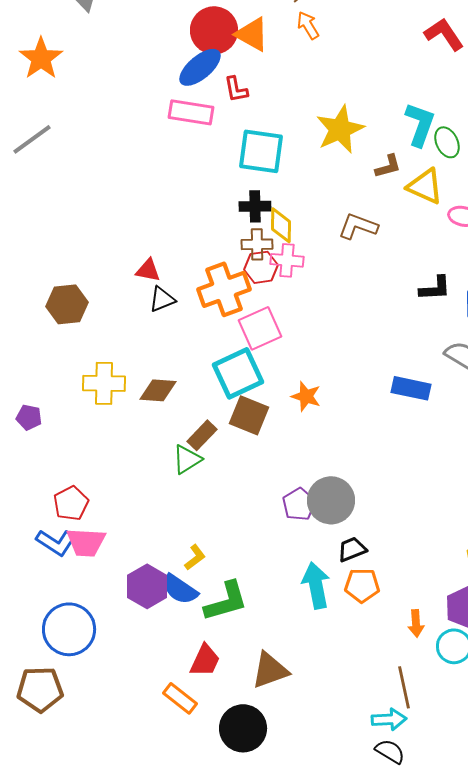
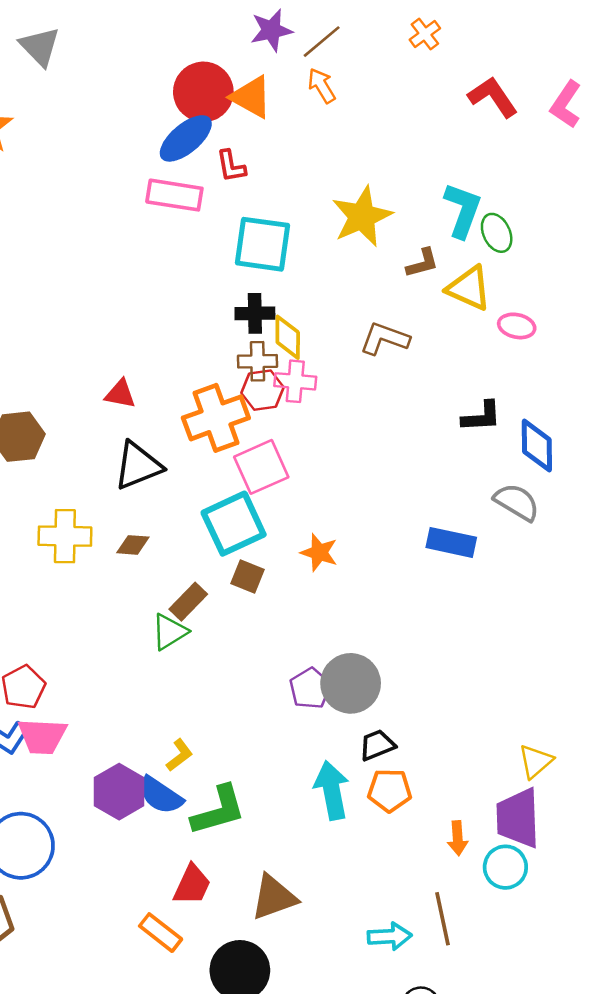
black triangle: (162, 299) -> (138, 466), moved, size x1.5
brown diamond: (158, 390) -> (133, 545), size x0.7
brown square: (249, 415) -> (247, 576), size x0.7
cyan arrow: (389, 719) -> (390, 936), moved

